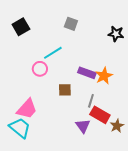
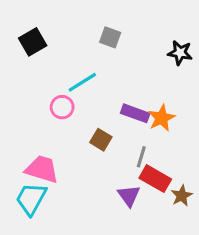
brown square: (65, 90) -> (101, 140), turned 32
pink trapezoid: (27, 109) -> (42, 169), turned -115
cyan trapezoid: (20, 128) -> (31, 199), turned -100

